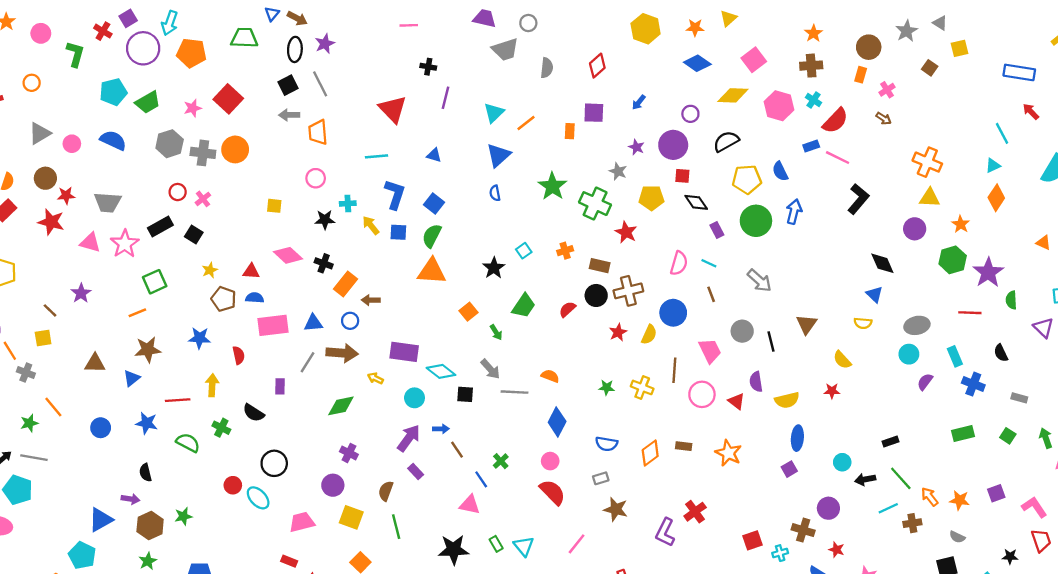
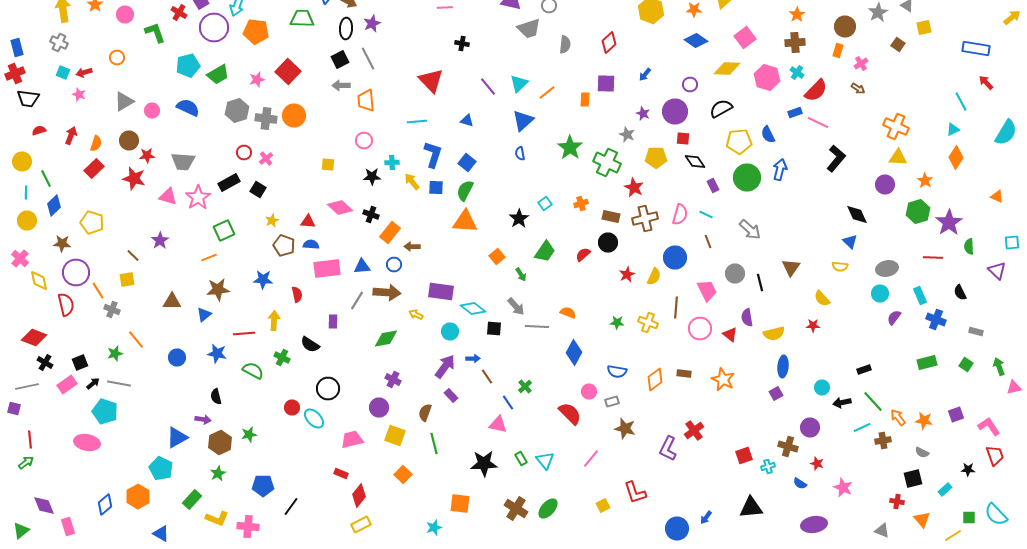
green L-shape: (75, 54) -> (155, 32), turned -35
purple line: (446, 98) -> (488, 86), moved, turned -54
brown cross: (628, 291) -> (645, 218), moved
pink circle: (550, 461) -> (589, 392), moved

